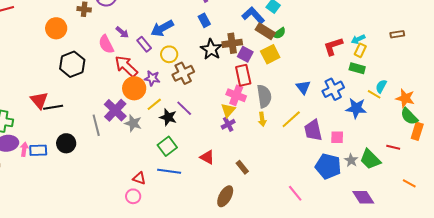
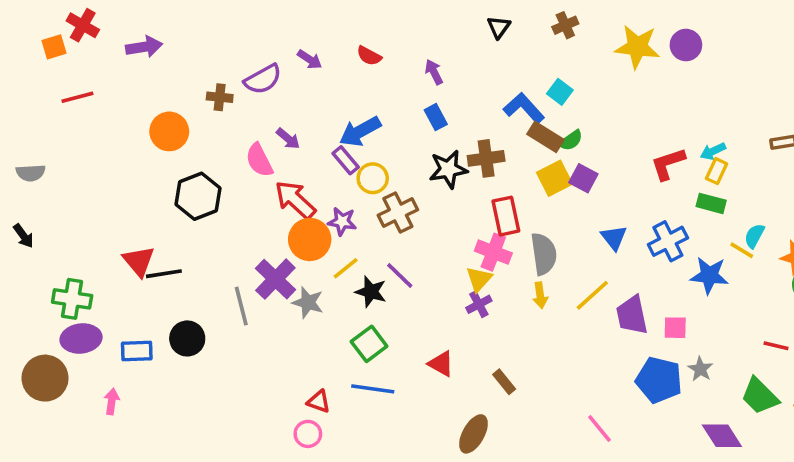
purple rectangle: (144, 44) -> (346, 160), moved
black star: (211, 49) -> (448, 169), turned 30
purple square: (245, 54) -> (583, 178), moved
pink arrow: (24, 149) -> (112, 401), moved
green trapezoid: (370, 159) -> (760, 396), moved

